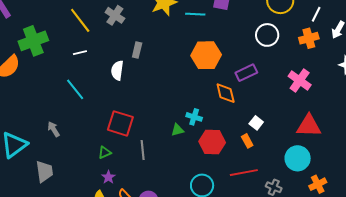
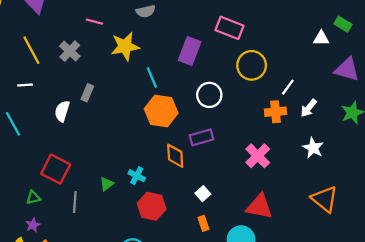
cyan line: (195, 14) -> (152, 78), moved, turned 54
white circle: (267, 35) -> (209, 95), moved
green triangle: (177, 130) -> (107, 184), moved, turned -32
orange rectangle: (247, 141) -> (203, 223), moved

